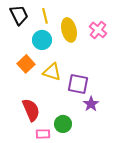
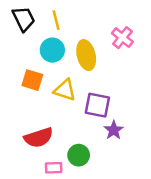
yellow ellipse: (69, 30) -> (86, 55), moved
orange square: (26, 64) -> (32, 80), turned -30
red semicircle: (31, 110) -> (39, 138), turned 95

